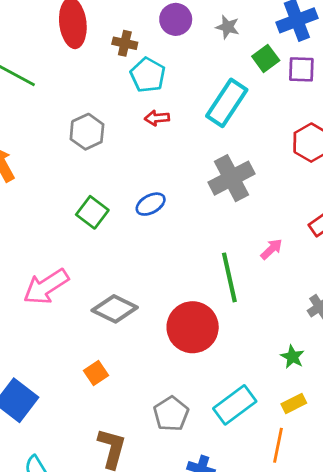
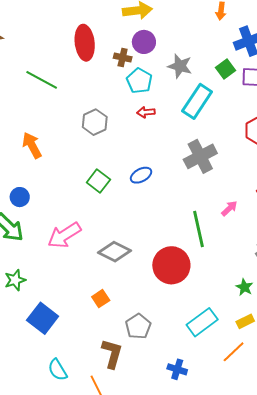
purple circle: (176, 19) -> (144, 42), moved
gray star: (228, 27) -> (180, 66), moved, size x1.4
gray pentagon: (171, 414) -> (138, 326), moved
orange line: (278, 445) -> (234, 352), turned 35

